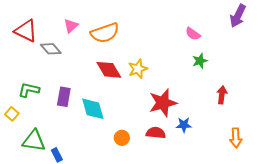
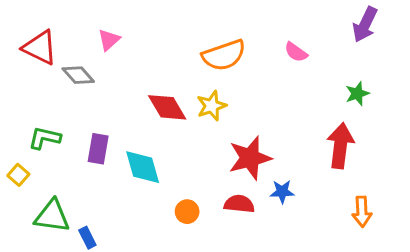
orange semicircle: (105, 33) -> (224, 55), moved
green star: (200, 61) -> (357, 94), moved
red arrow: (222, 95) -> (340, 146), size x1.6

